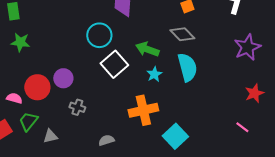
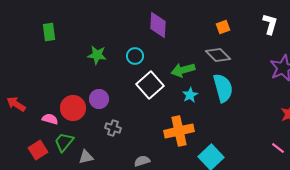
cyan circle: (99, 35) -> (135, 56), size x0.7
green star: (20, 42) -> (97, 55), moved
green arrow: (147, 49) -> (183, 70), turned -35

